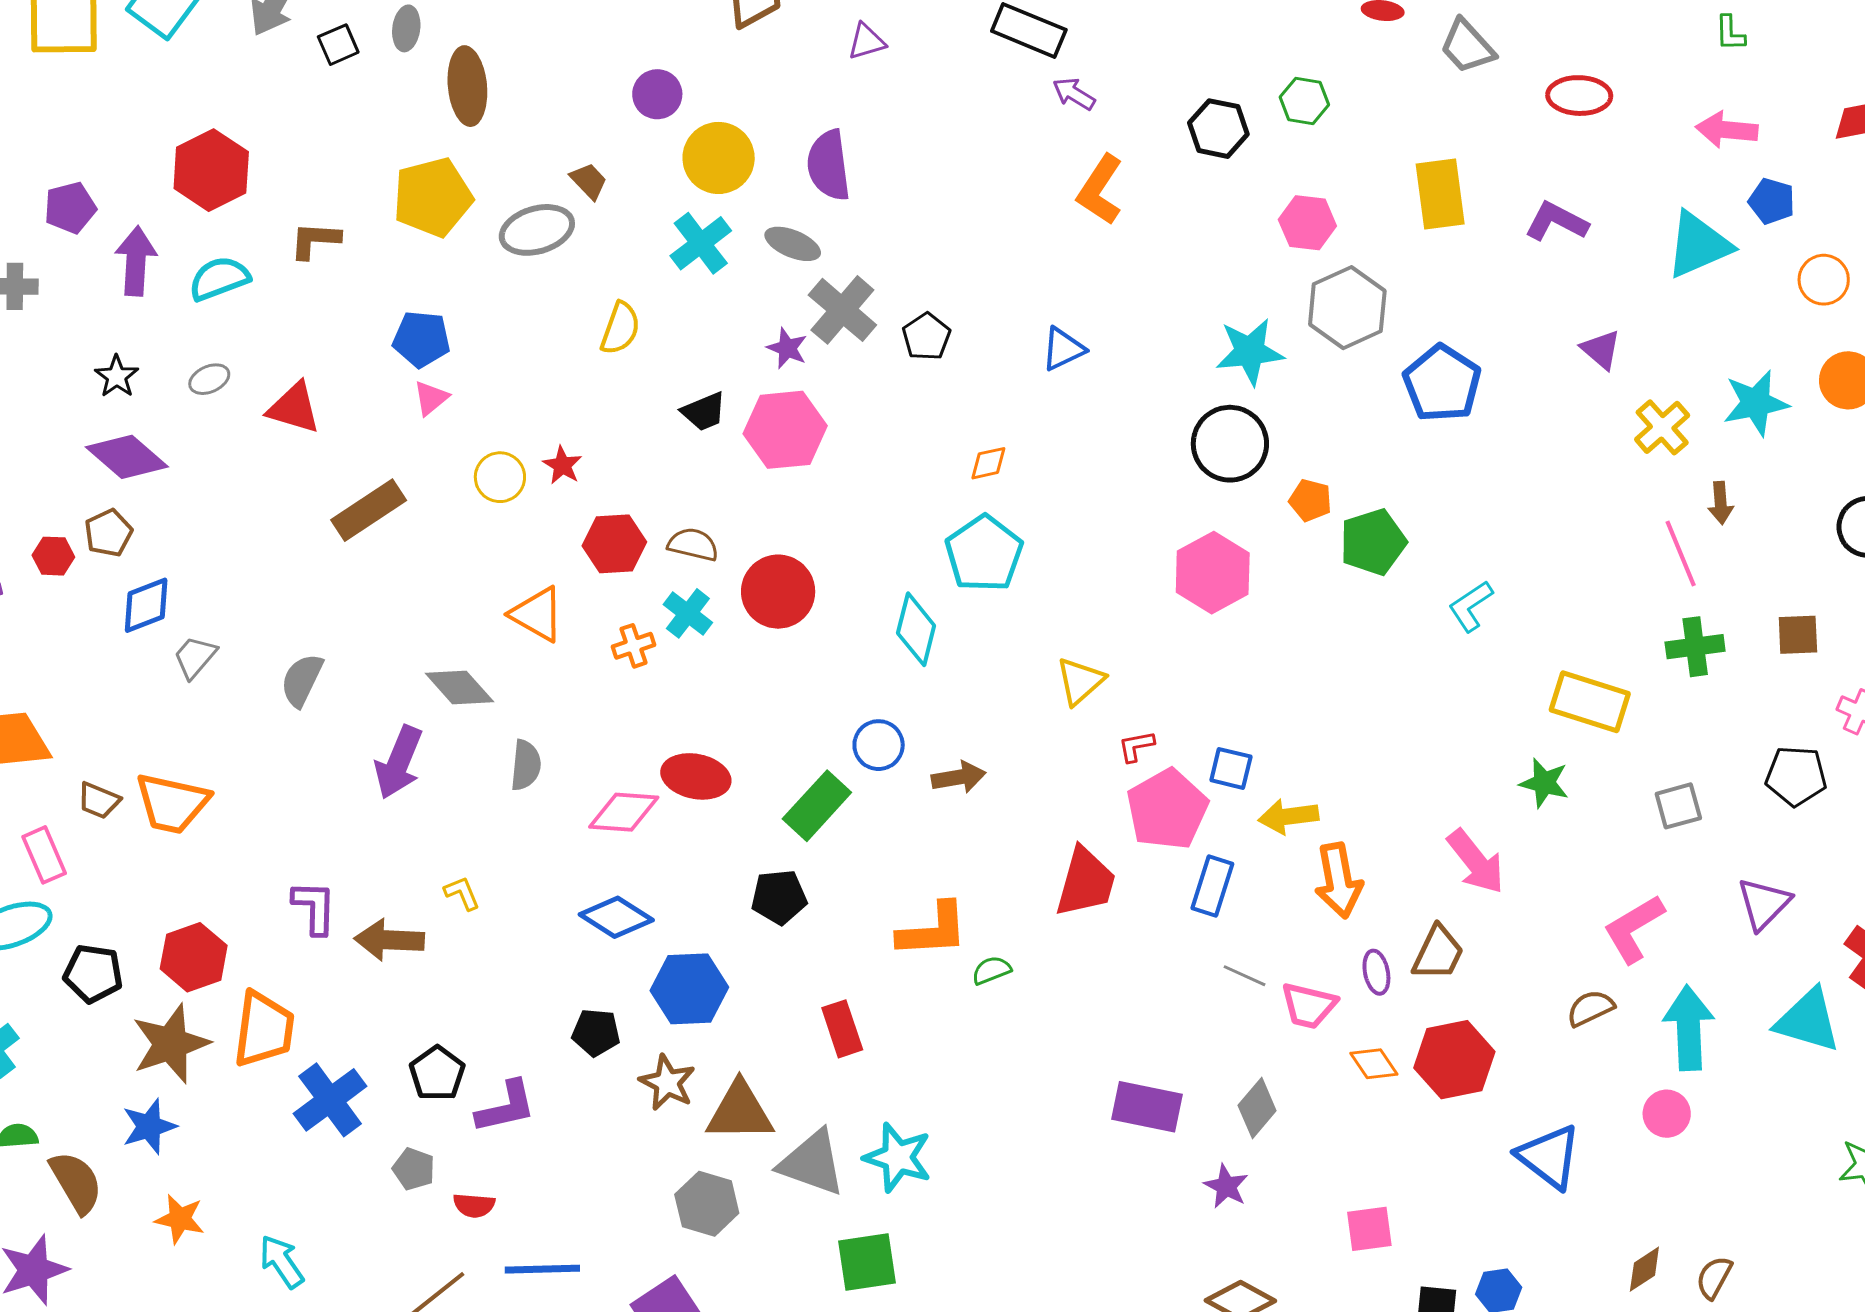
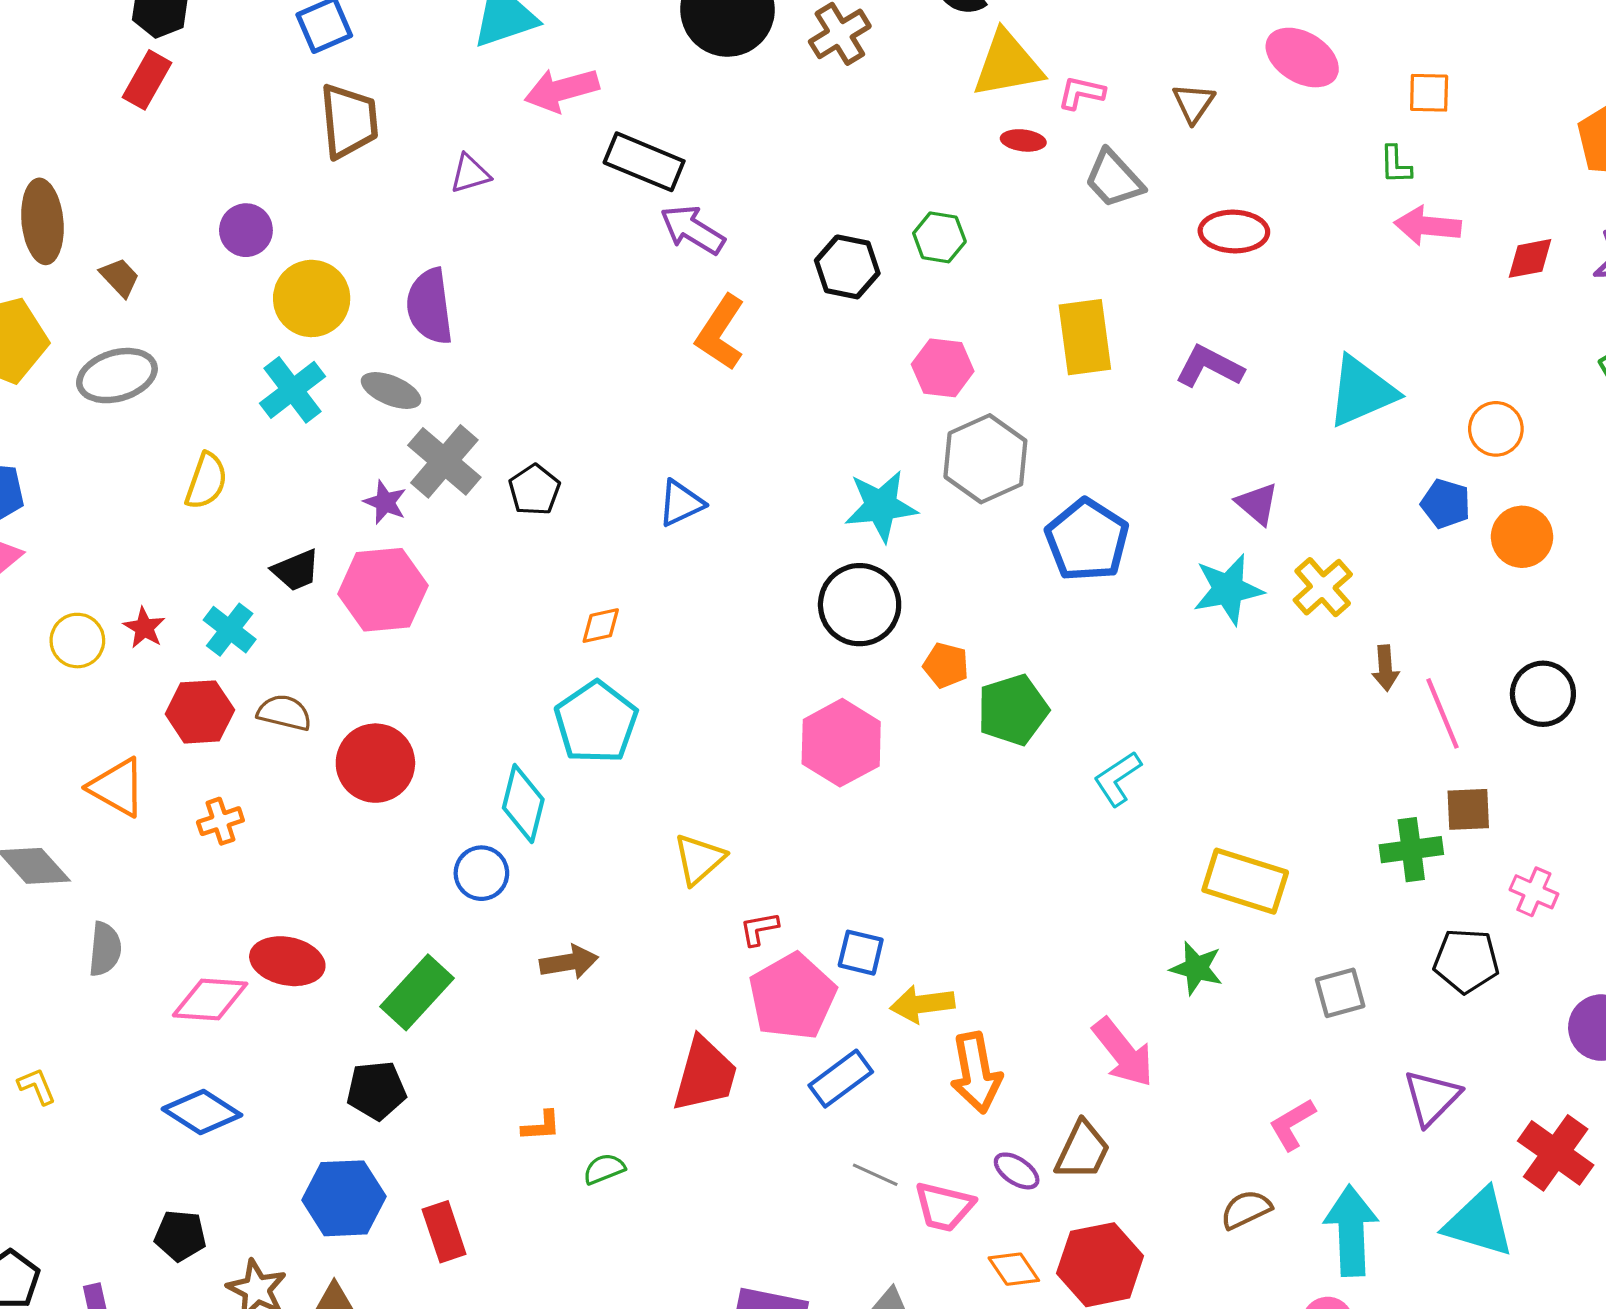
purple arrow: (1074, 94) -> (692, 230), size x1.4
pink arrow: (1727, 130) -> (1428, 226), moved
brown trapezoid: (589, 181) -> (120, 277), moved
blue pentagon: (1772, 201) -> (1446, 504), moved
cyan star: (1756, 403) -> (1228, 589), moved
pink line: (1681, 554) -> (1443, 713), moved
cyan cross: (688, 613) -> (230, 630), moved
green cross: (1695, 647) -> (1411, 850), moved
blue circle: (879, 745) -> (481, 873), moved
blue rectangle: (1212, 886) -> (841, 1079), turned 36
pink L-shape: (1634, 929) -> (1292, 1124), size x0.7
orange L-shape: (933, 930) -> (541, 1126), size x0.5
purple ellipse: (1376, 972) -> (1017, 1171), turned -45
blue hexagon: (689, 989) -> (344, 1198), moved

